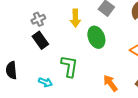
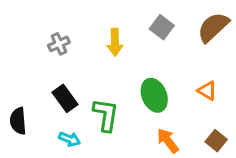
green ellipse: (96, 37) -> (154, 95), moved
black rectangle: (40, 40) -> (65, 98), moved

